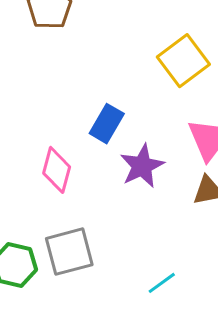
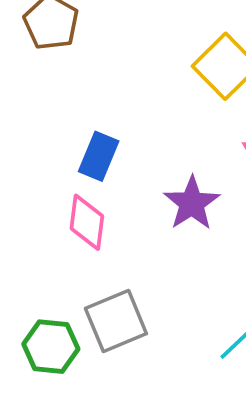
blue rectangle: (107, 124) -> (99, 156), moved

